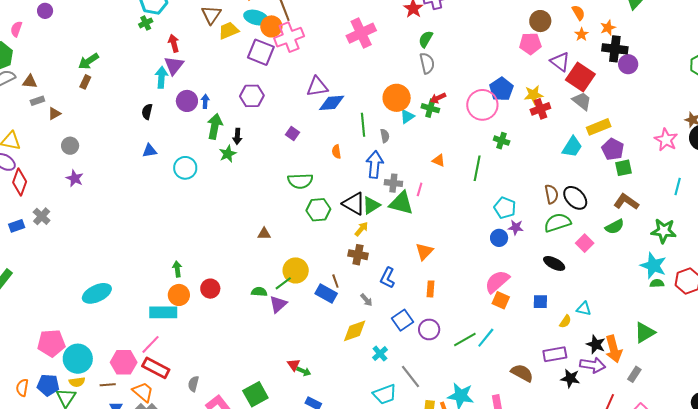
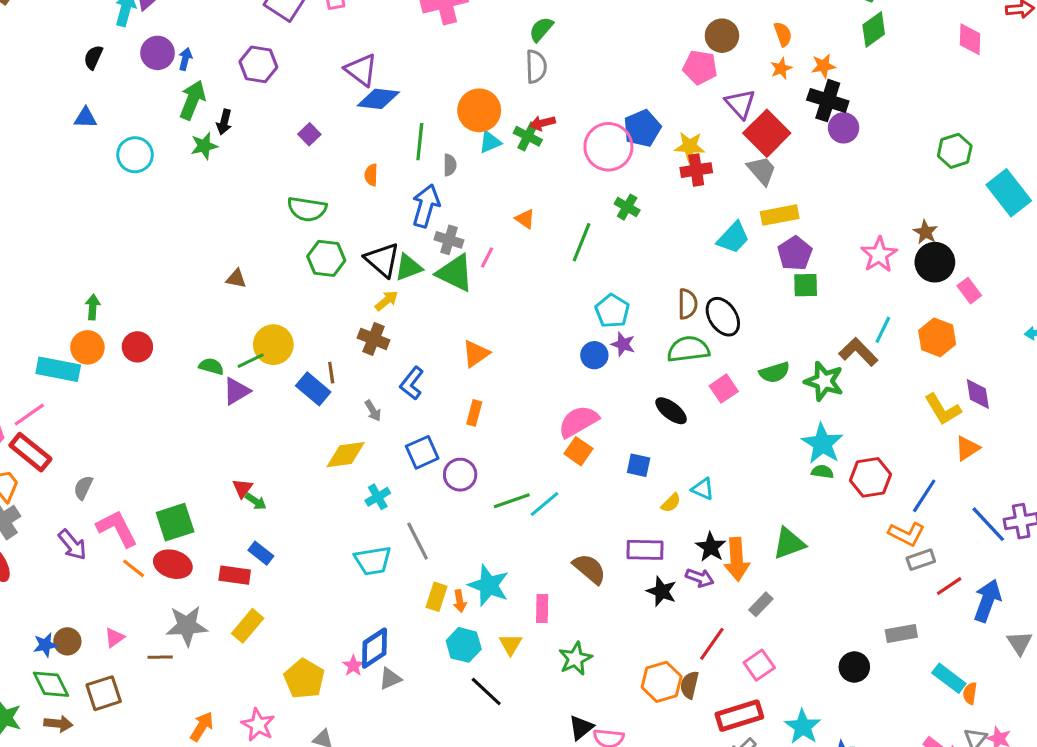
purple triangle: (317, 87) -> (361, 70), turned 35
brown L-shape: (626, 202) -> (858, 352), moved
green star: (664, 231) -> (824, 381), moved
purple arrow: (593, 365) -> (700, 578), size x0.7

